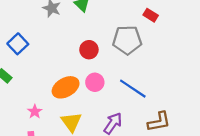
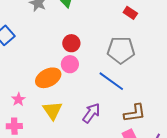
gray pentagon: (127, 40) -> (121, 50), moved
pink circle: (95, 82) -> (70, 64), moved

